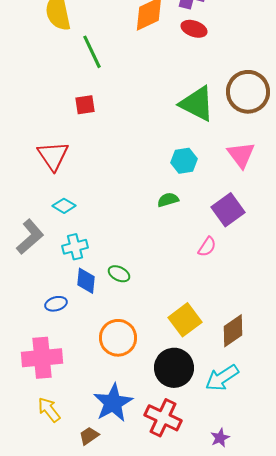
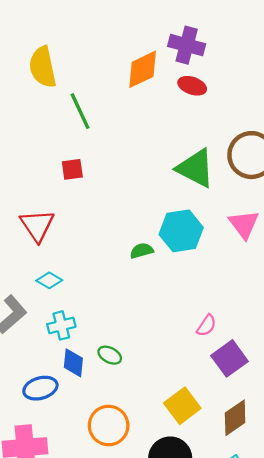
cyan hexagon: (184, 161) -> (181, 231), size x1.5
green semicircle: (168, 200) -> (142, 251), moved
purple square: (228, 210) -> (230, 358), moved
blue ellipse: (56, 304) -> (40, 388), size x1.4

